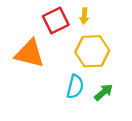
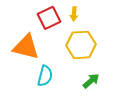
cyan semicircle: (75, 87) -> (45, 76), moved

